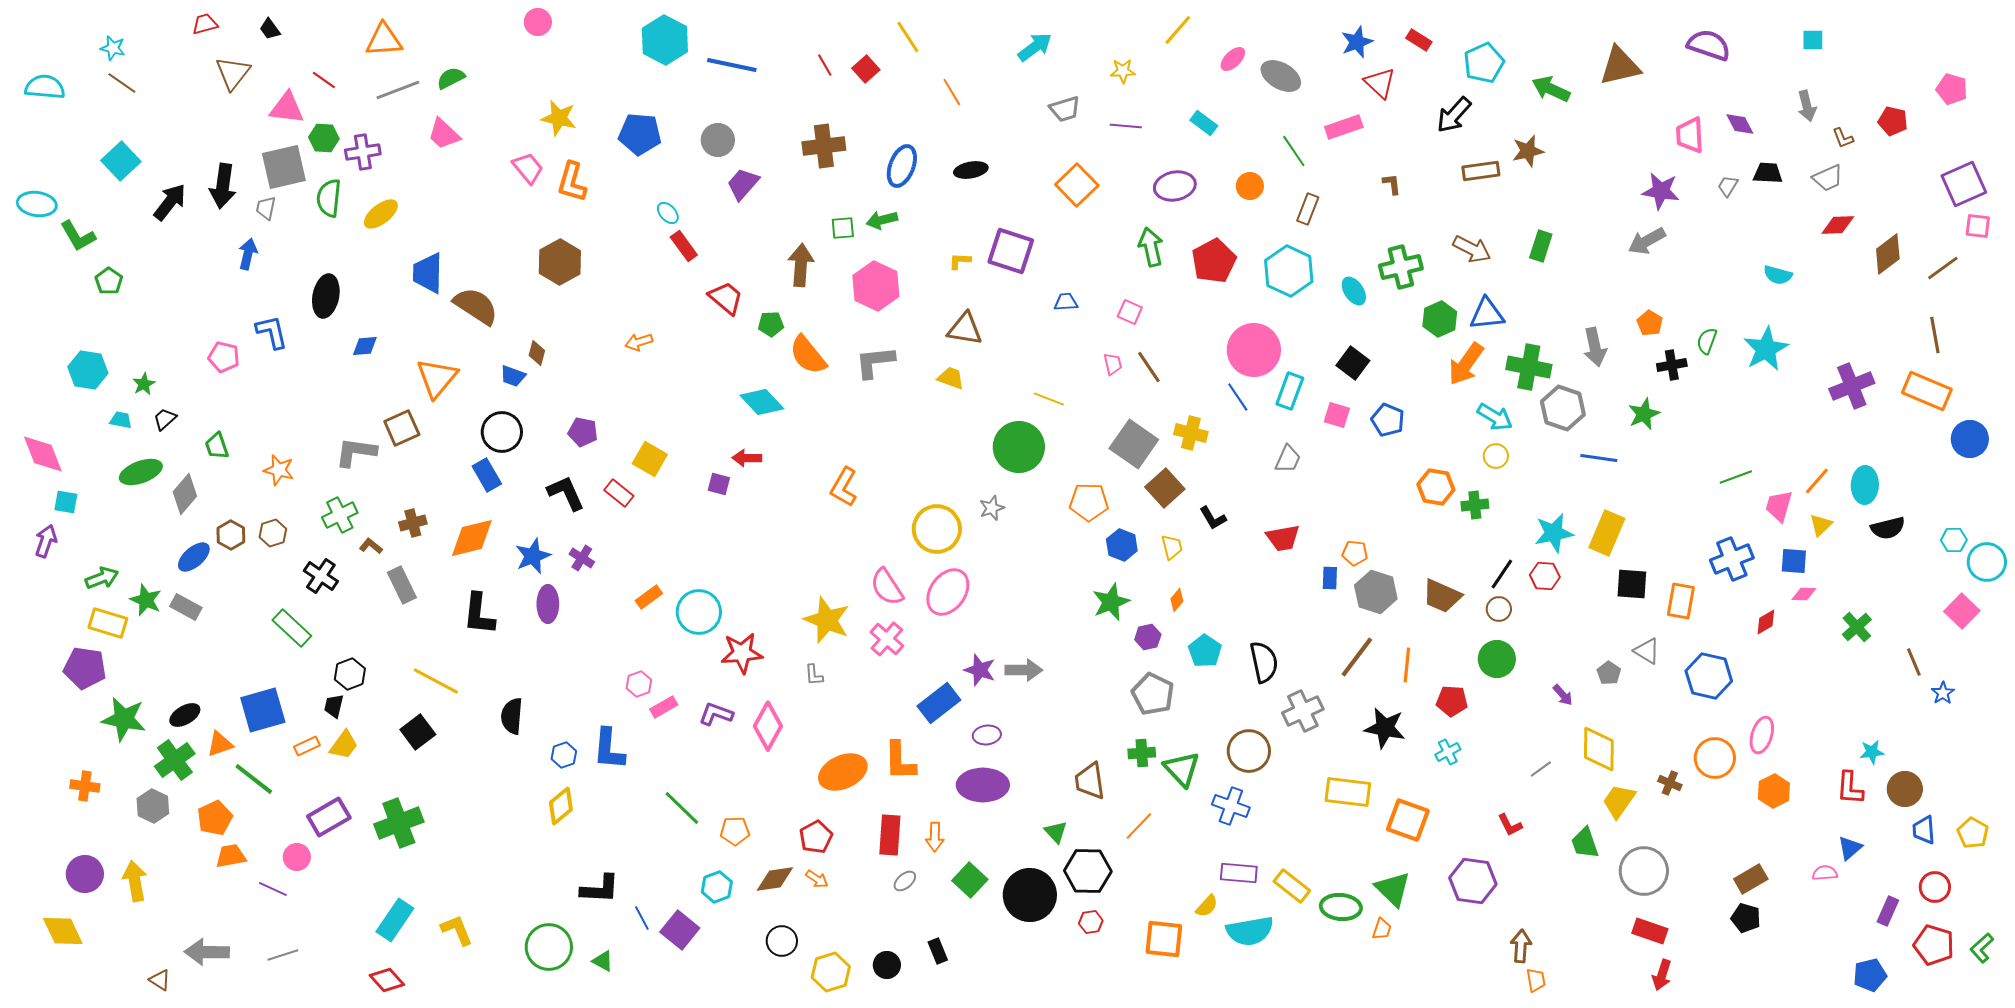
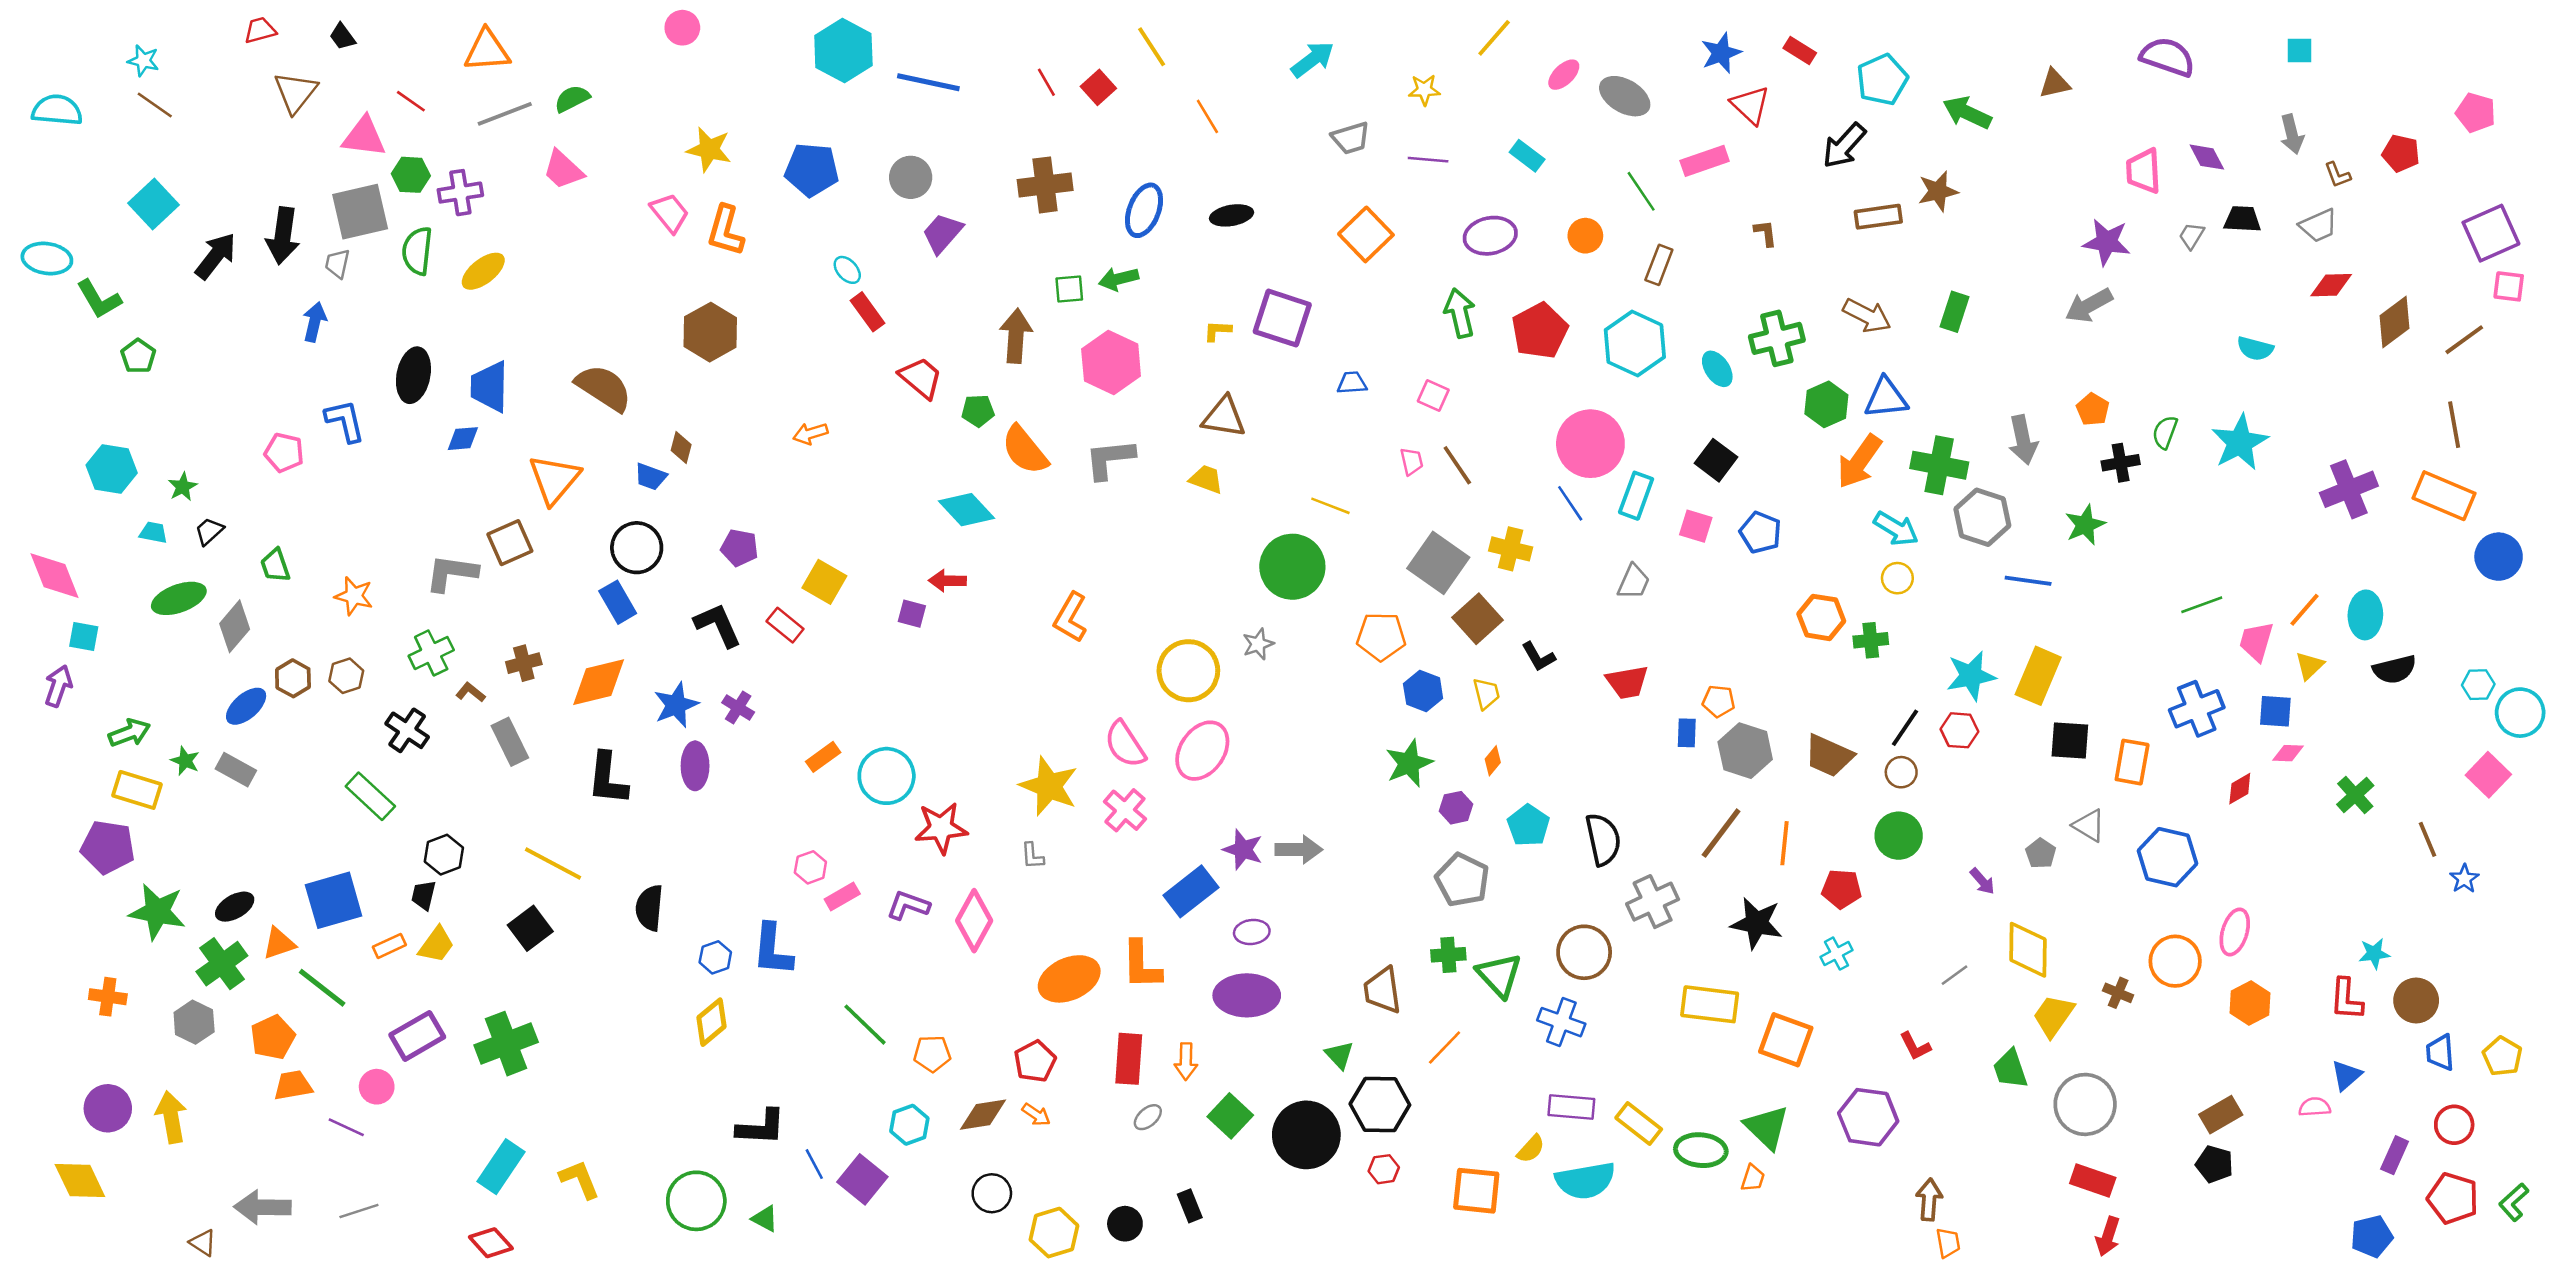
brown triangle: (1620, 66) -> (2055, 83), size x0.6
blue trapezoid: (428, 273) -> (490, 387), moved
green star: (146, 600) -> (185, 761), size x0.7

